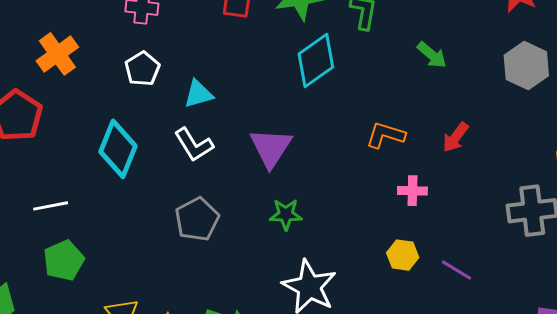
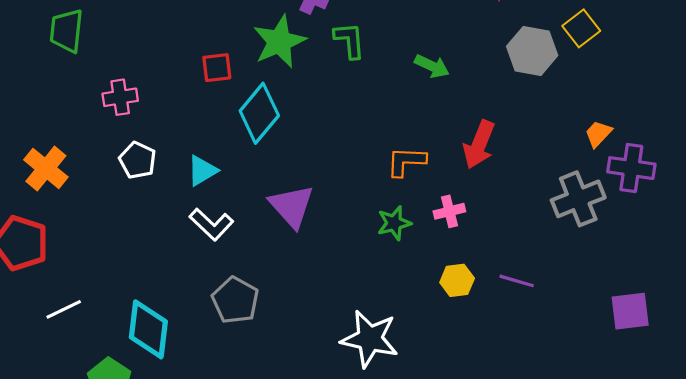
cyan diamond: (316, 60) -> (259, 113), moved
red arrow: (455, 137) -> (479, 145), size x1.4
cyan diamond: (118, 149) -> (148, 329), moved
white line: (51, 206) -> (64, 309), moved
green star: (286, 214) -> (394, 223), moved

